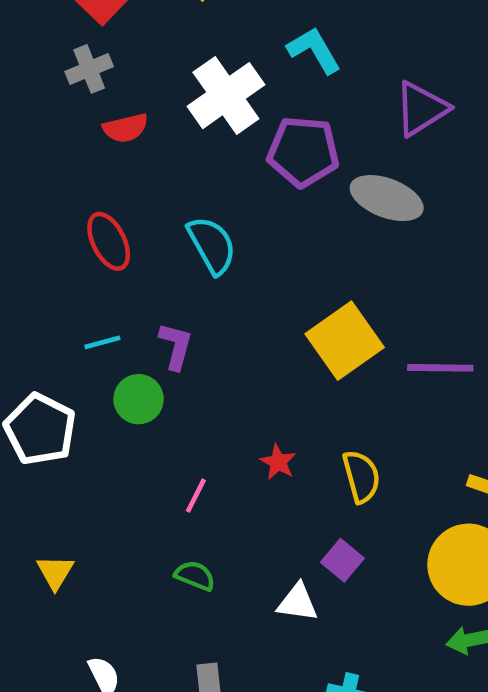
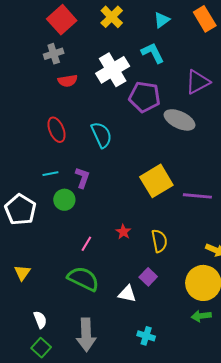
green semicircle: (195, 576) -> (83, 279), size x1.8

